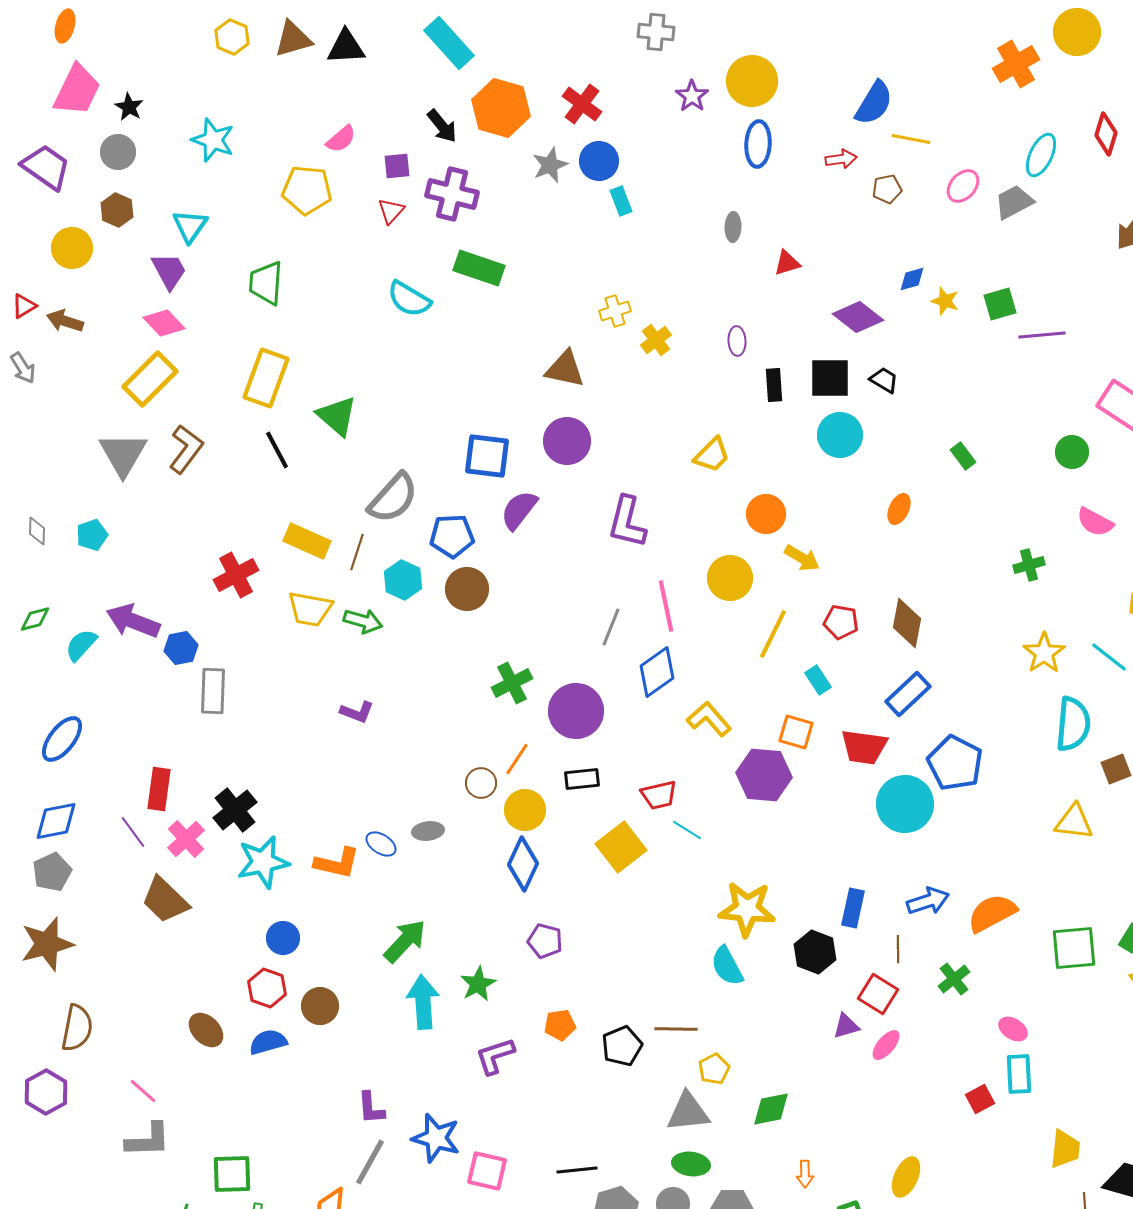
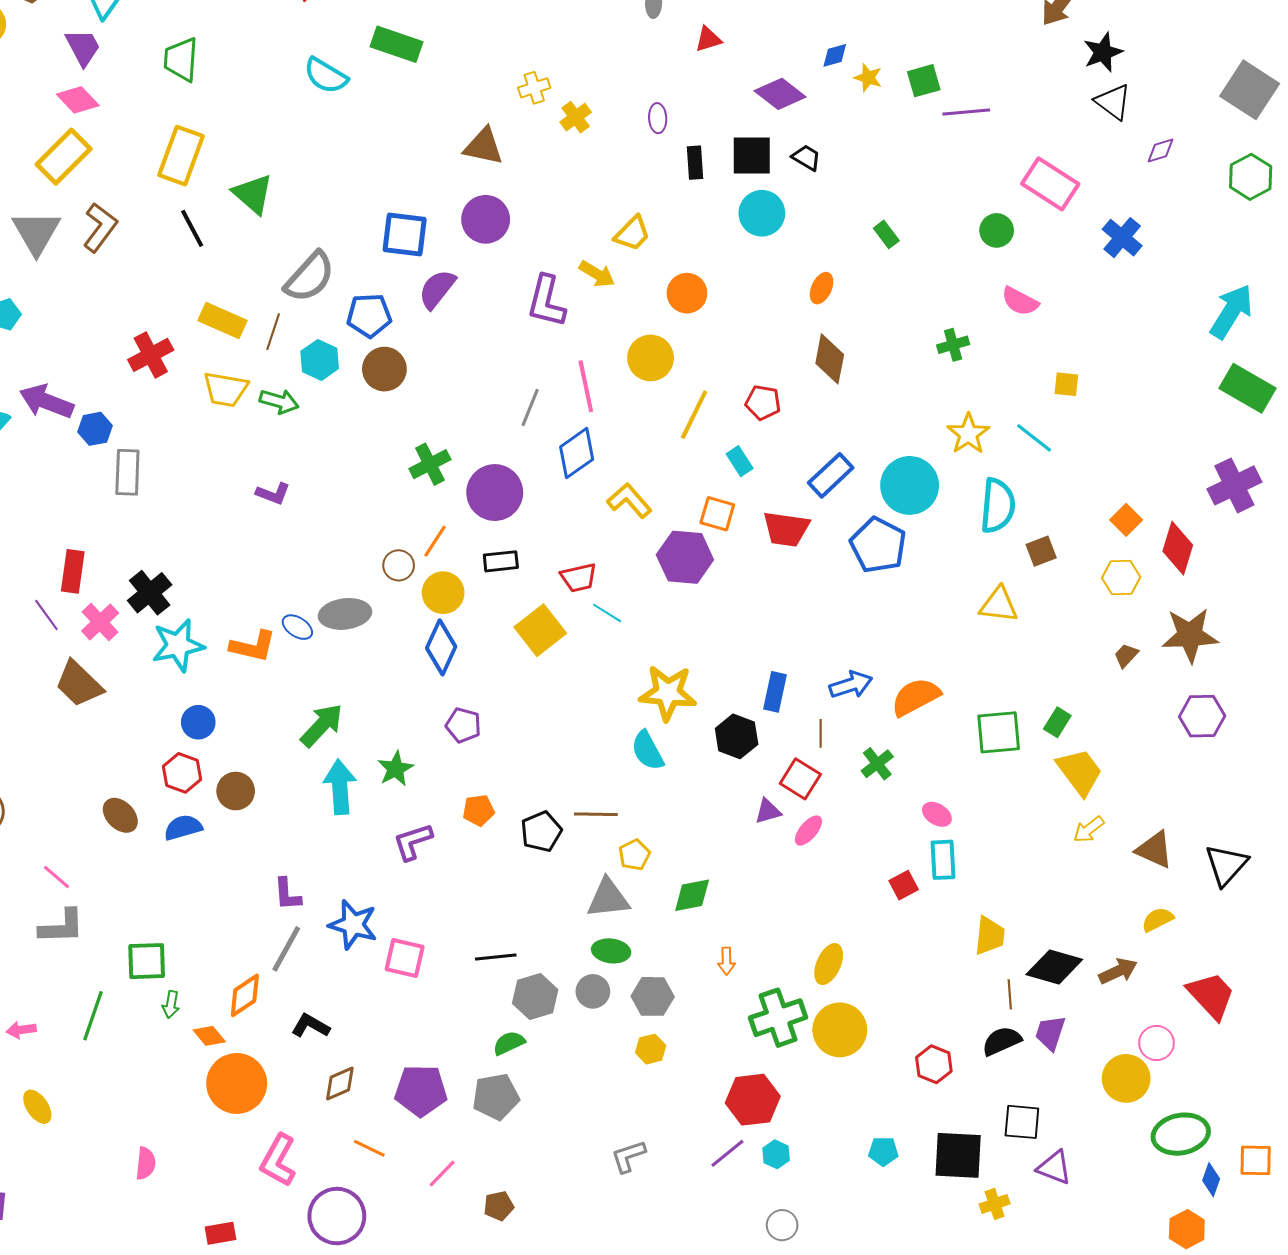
yellow arrow: (802, 558) -> (597, 274), moved
brown diamond: (907, 623) -> (830, 359), moved
cyan circle: (905, 804) -> (910, 485), moved
gray ellipse: (428, 831) -> (345, 614), size x1.6

